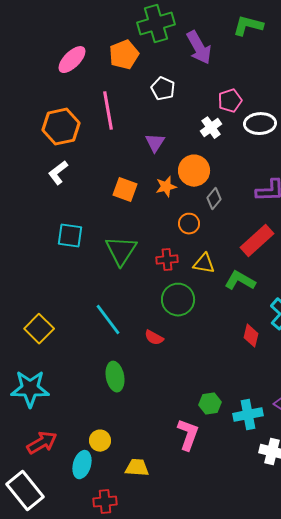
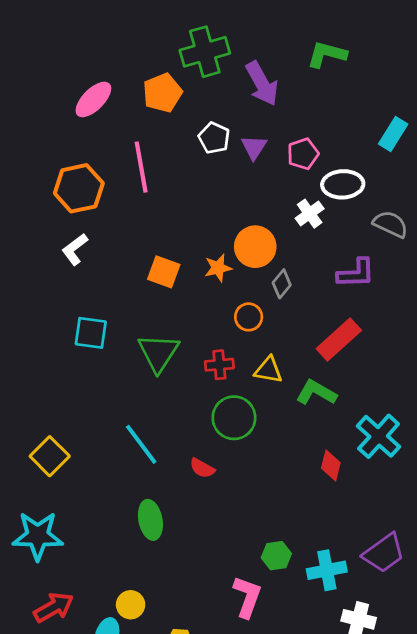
white cross: (211, 128) -> (310, 214), moved
purple triangle: (155, 143) -> (254, 147), moved

